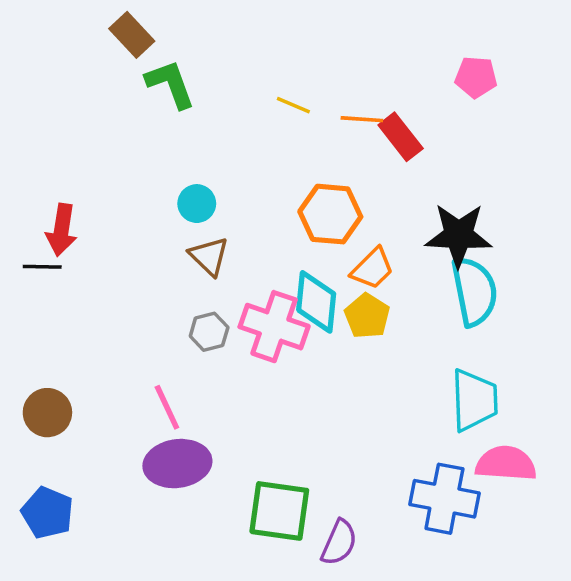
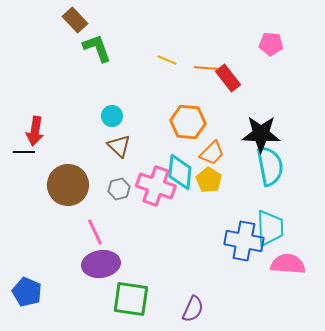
brown circle: (47, 413) -> (68, 185), moved, size x1.5
blue cross: (444, 499) -> (244, 241), moved
green square: (279, 511) -> (131, 299), moved

